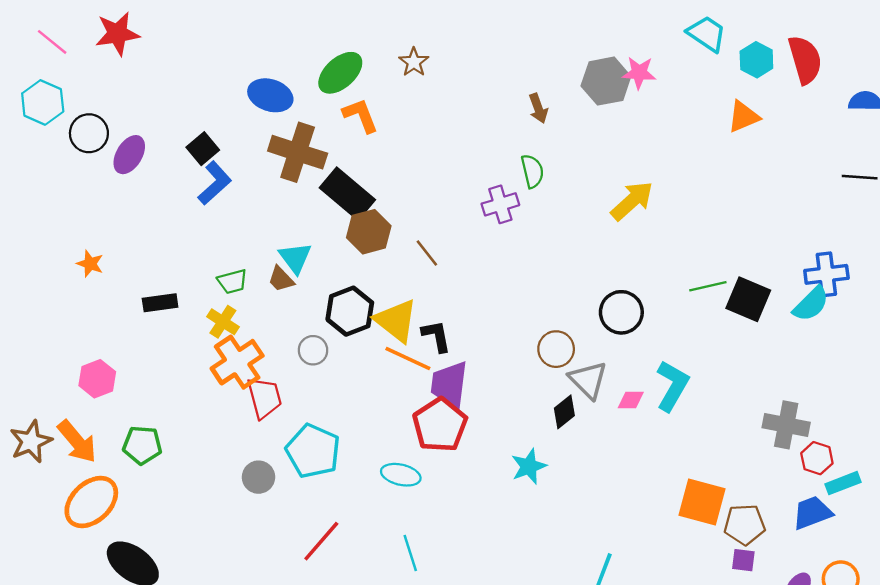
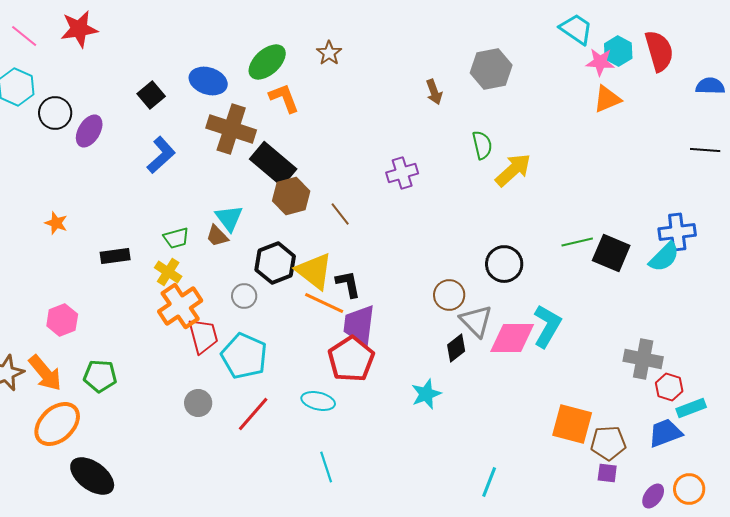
pink star: (639, 73) -> (600, 62), moved
black square: (203, 149) -> (151, 95), moved
green semicircle: (532, 171) -> (482, 145), moved
pink diamond: (631, 400) -> (512, 338), size x2.0
cyan pentagon: (313, 451) -> (244, 356), moved
red line: (321, 541) -> (253, 414), moved

